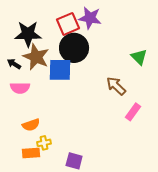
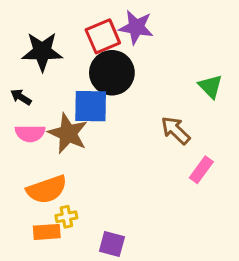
brown star: (36, 57) -> (68, 133), moved
orange semicircle: (31, 125) -> (47, 189), size x1.5

